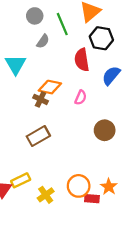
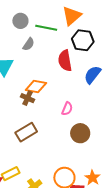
green line: (62, 24) -> (46, 28), turned -55
pink semicircle: (81, 97) -> (67, 109), moved
brown circle: (105, 130) -> (80, 133), moved

